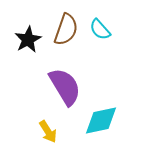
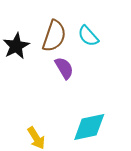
purple semicircle: (65, 87) -> (64, 68), moved, size x0.6

